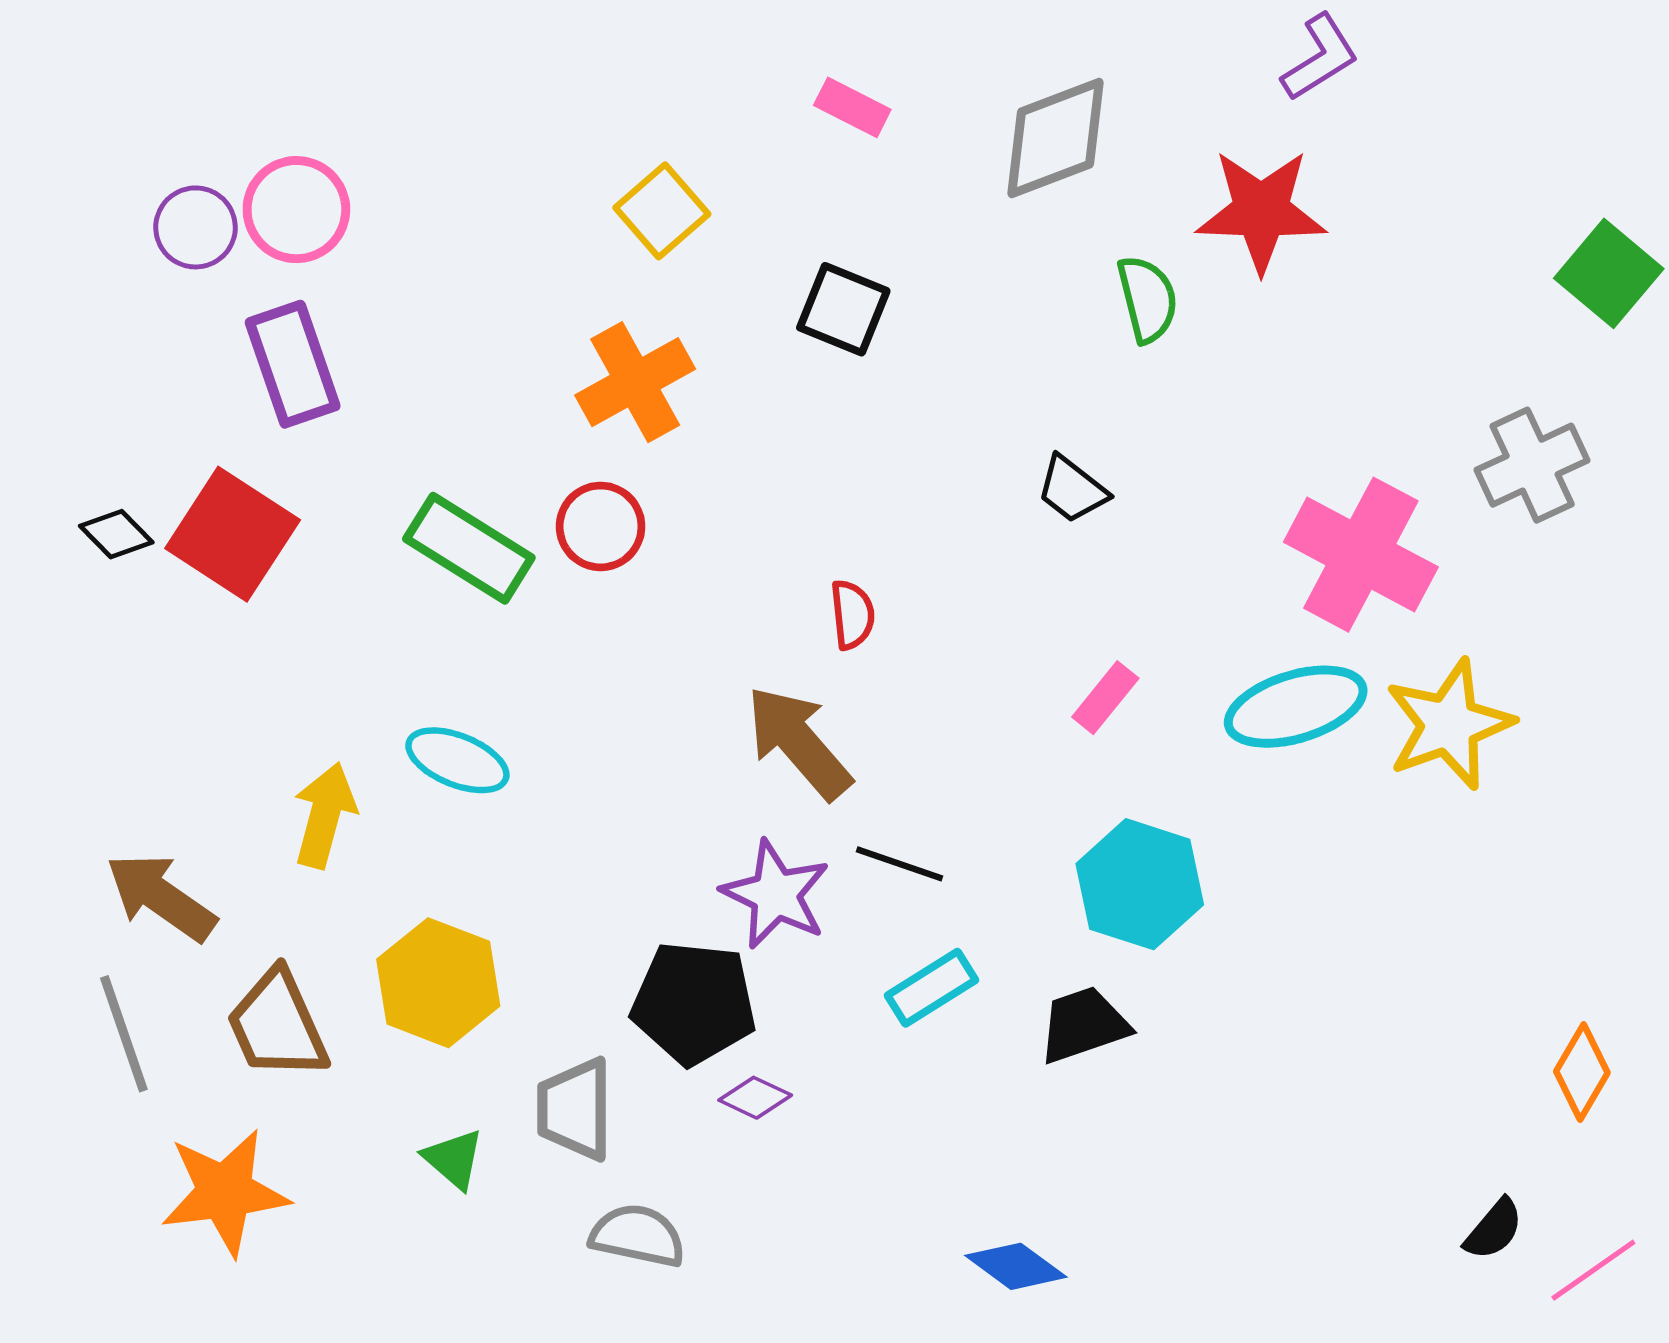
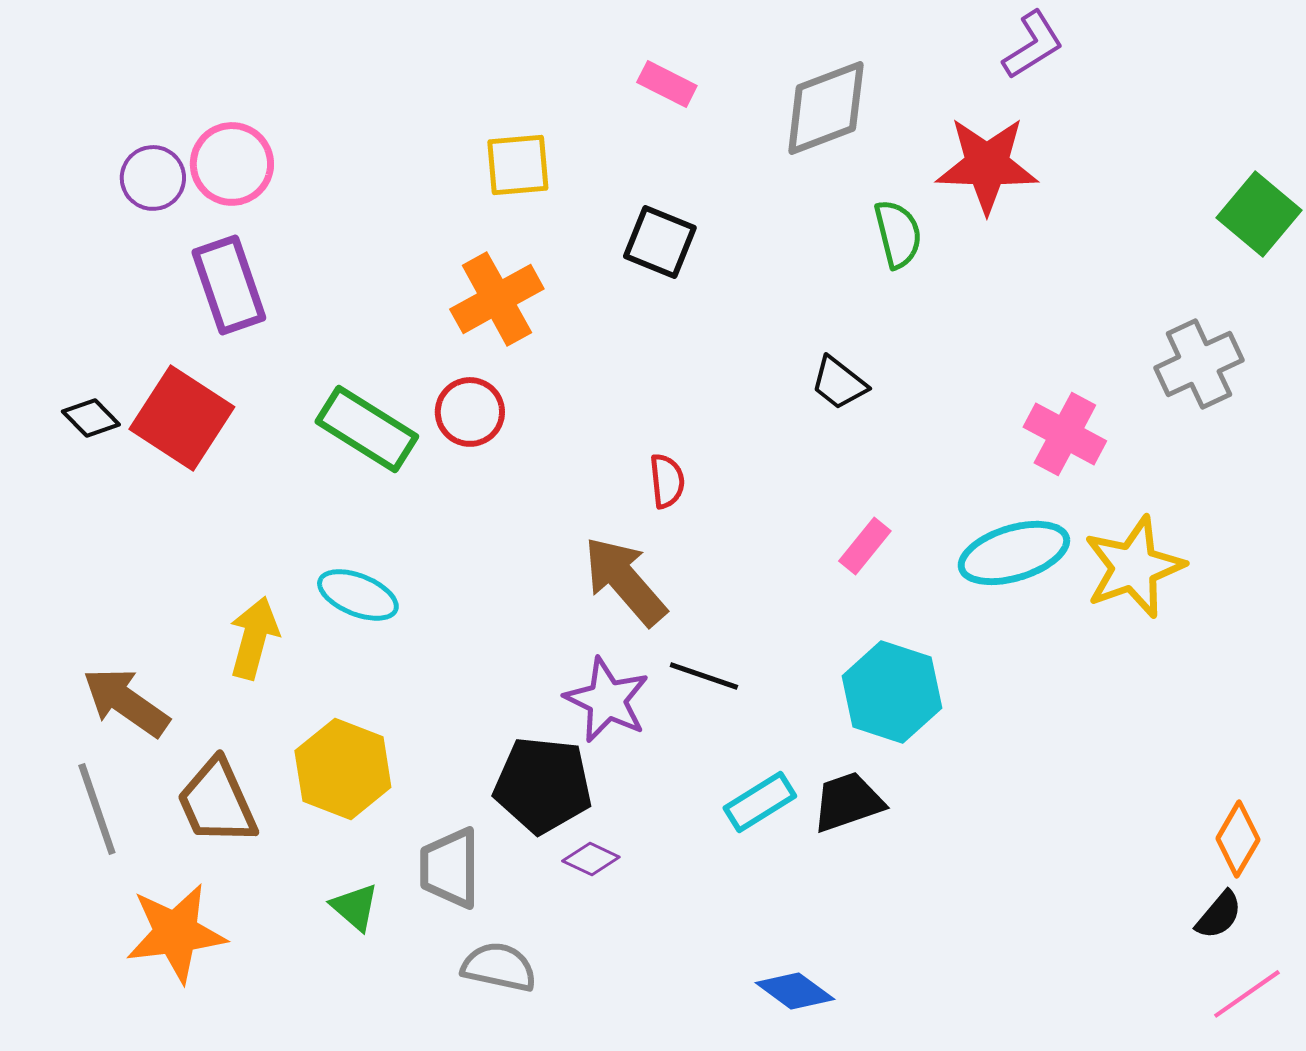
yellow square: (662, 211) -> (518, 165), turned 36
pink cross: (1361, 555) -> (1065, 434), size x0.7
cyan rectangle: (932, 988) -> (760, 802), moved
black semicircle: (1494, 1229) -> (1219, 915), moved

